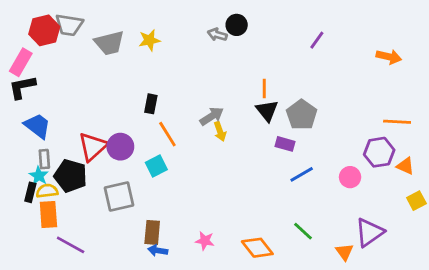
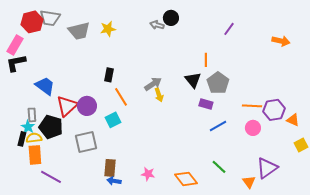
orange line: (264, 89) -> (206, 60), moved
orange line: (397, 122) -> (252, 106), moved
blue trapezoid: (37, 126) -> (45, 86), moved

